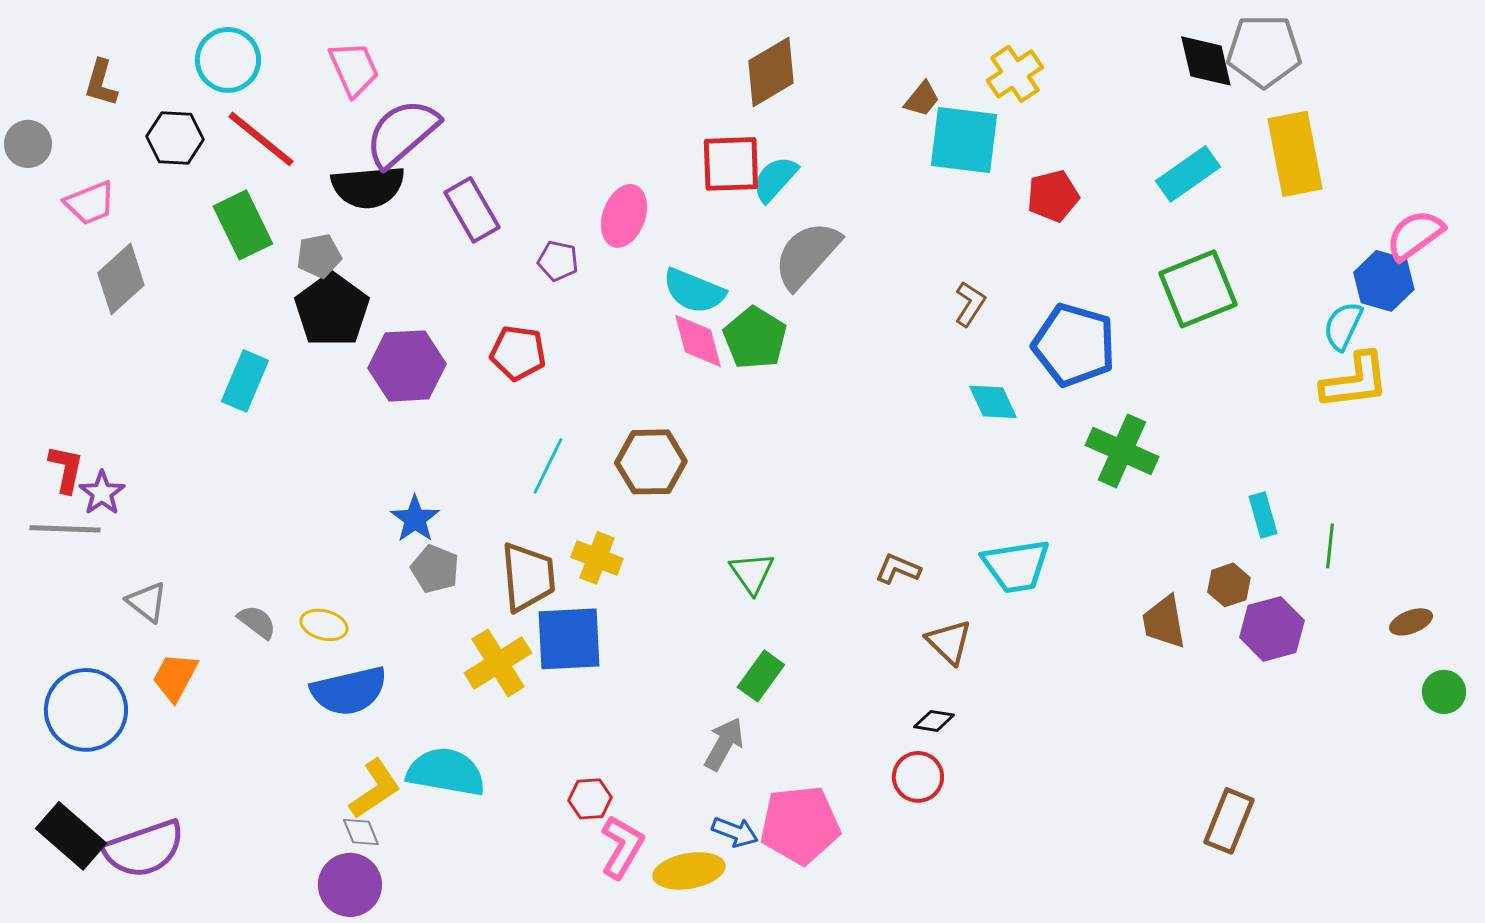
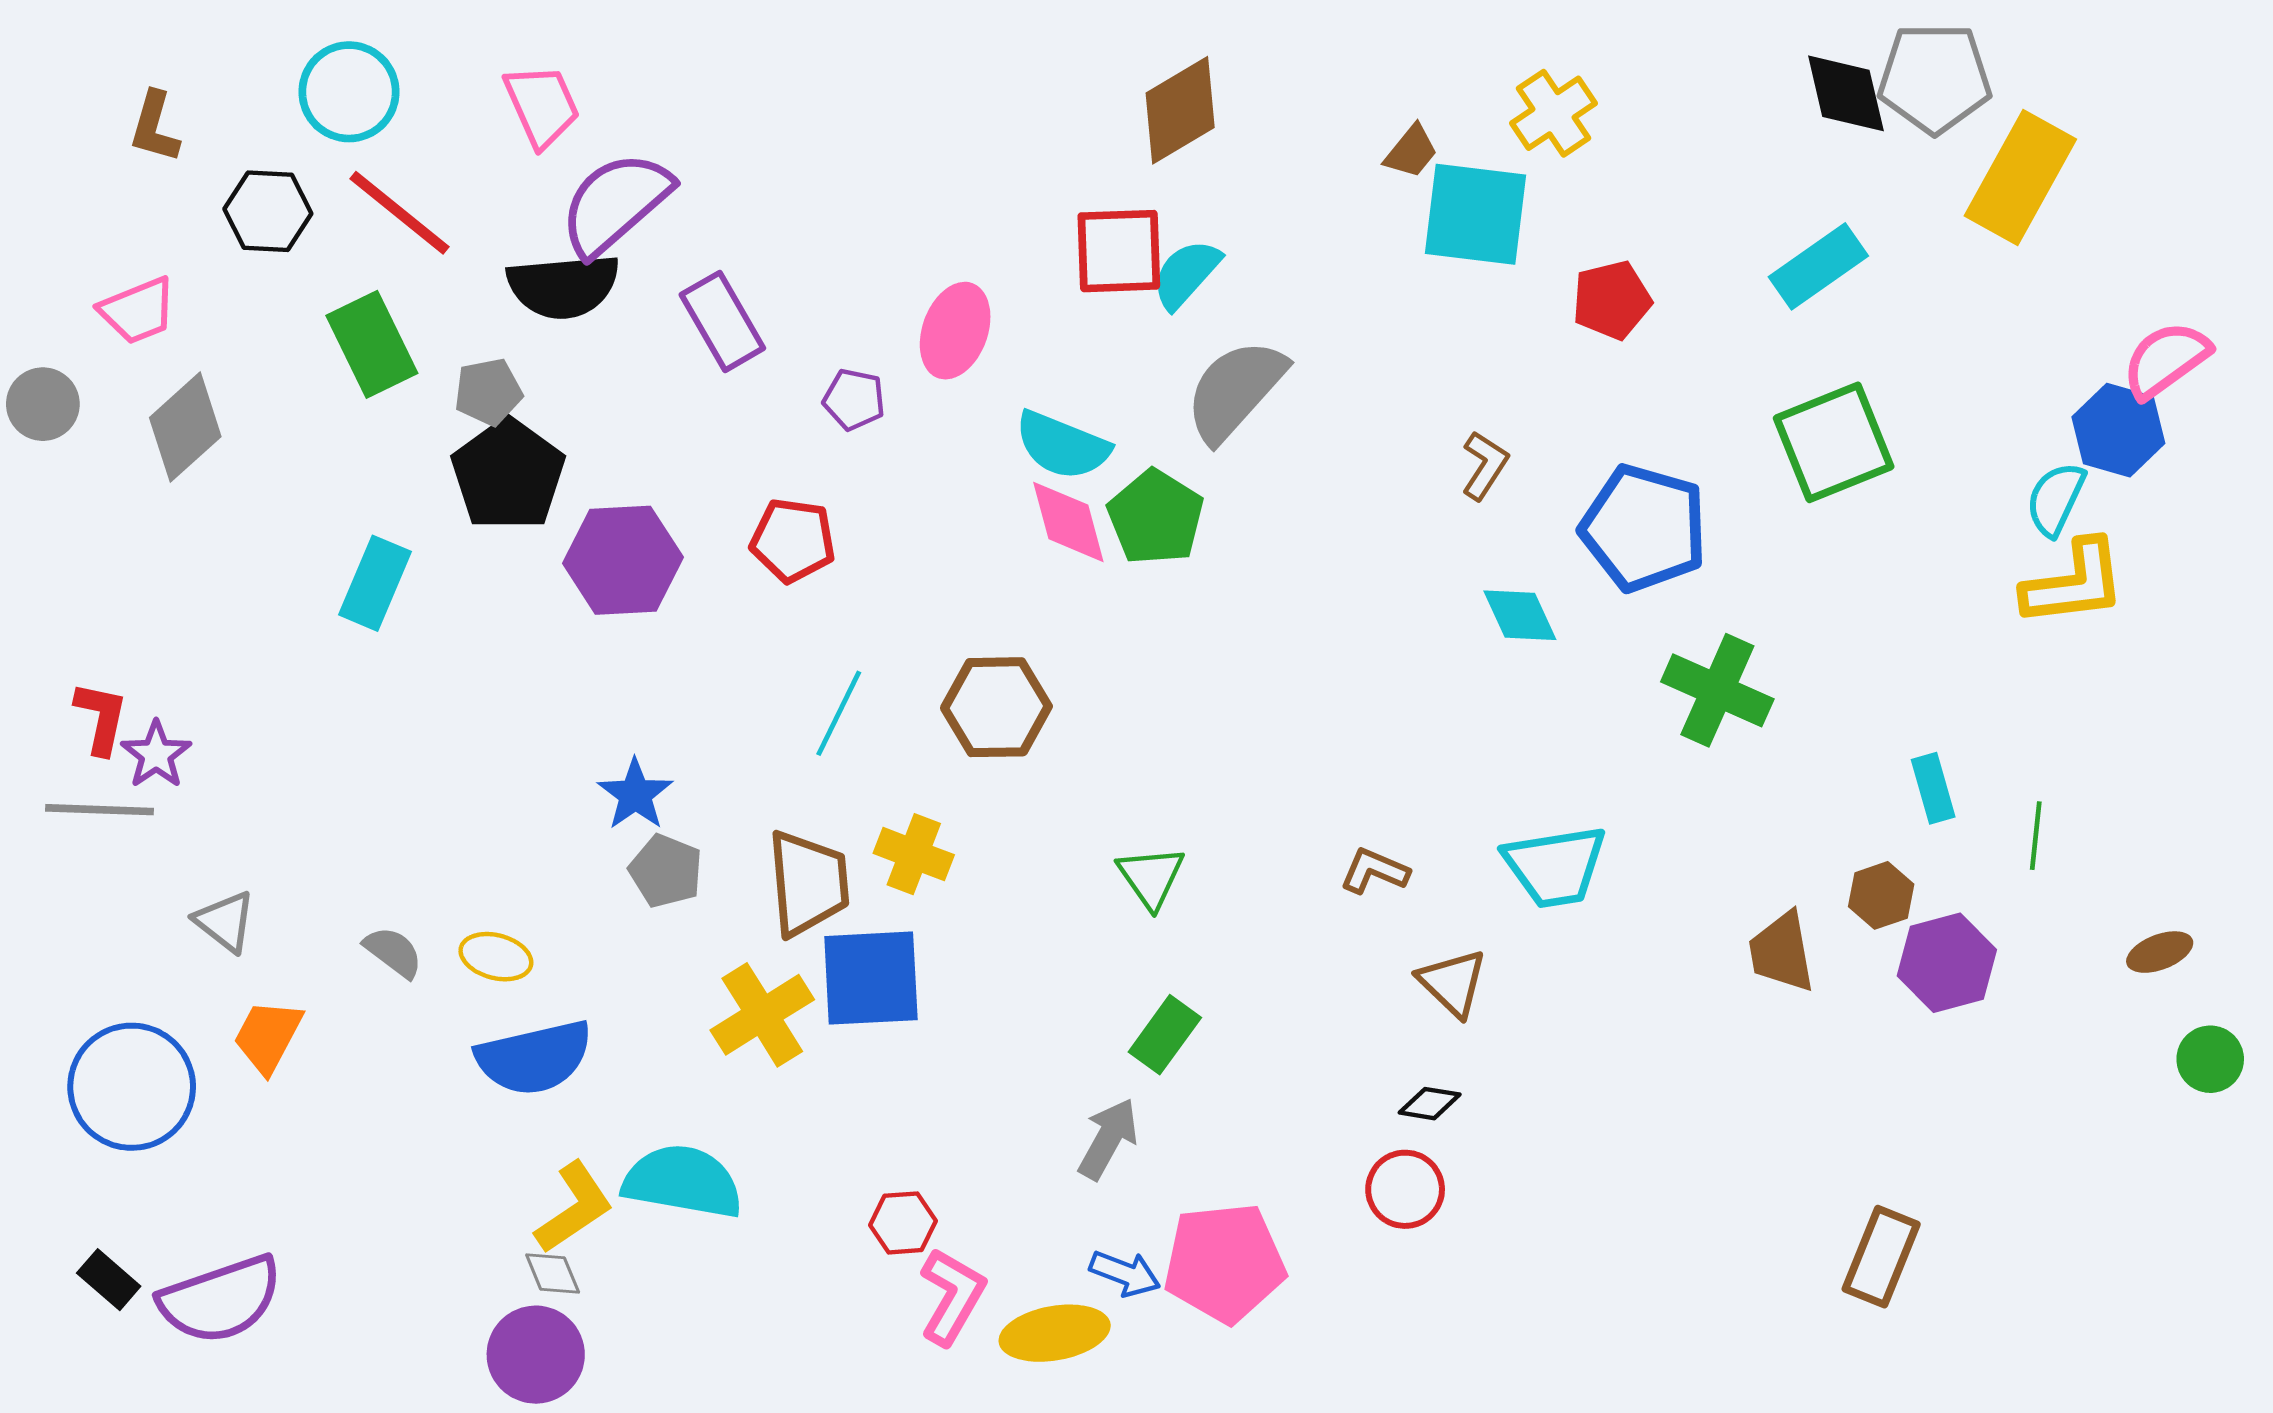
gray circle: (28, 144) -> (43, 404), moved
yellow rectangle: (1295, 154) -> (2020, 178), moved, turned 40
black rectangle: (71, 836) -> (109, 1280), size x0.6

